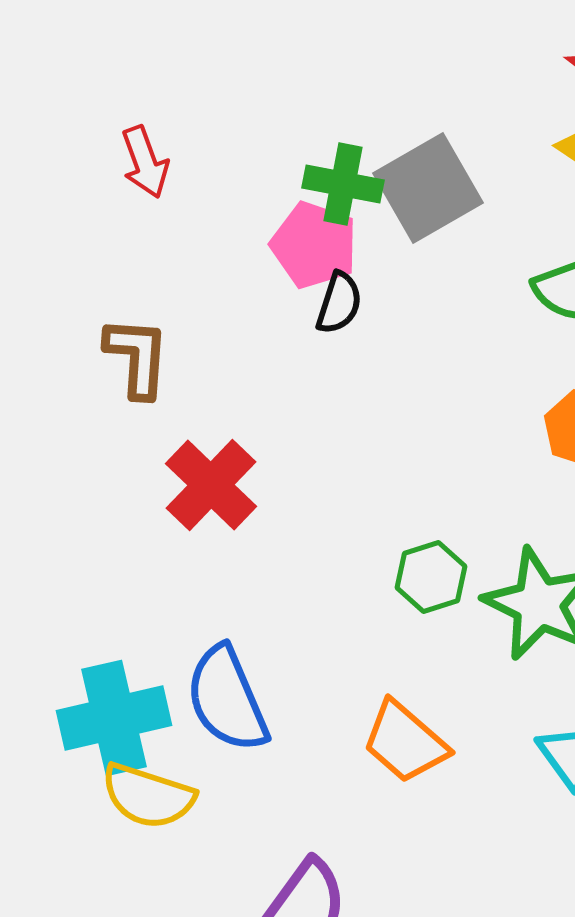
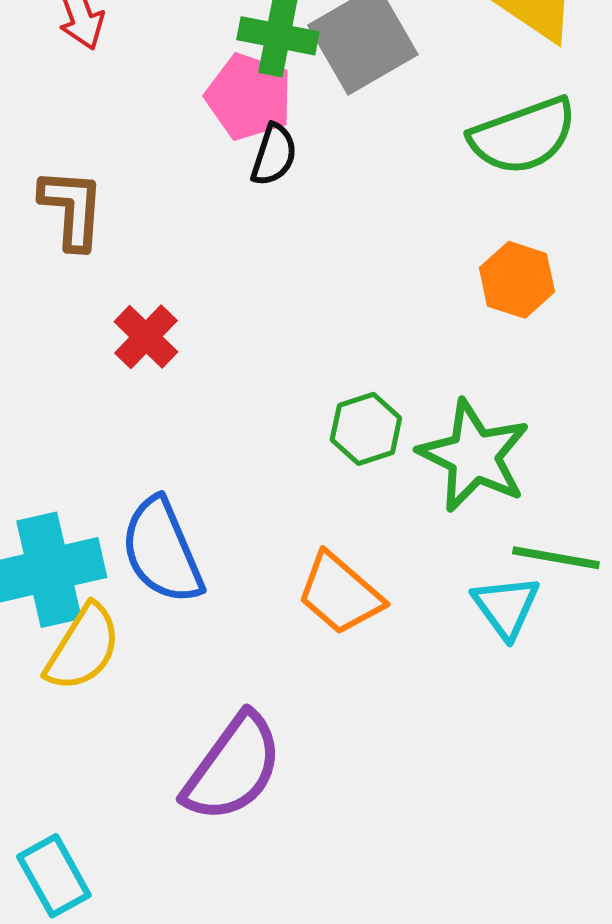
red cross: (211, 485) -> (146, 337), size x0.7
yellow semicircle: (148, 796) -> (83, 648), turned -76

